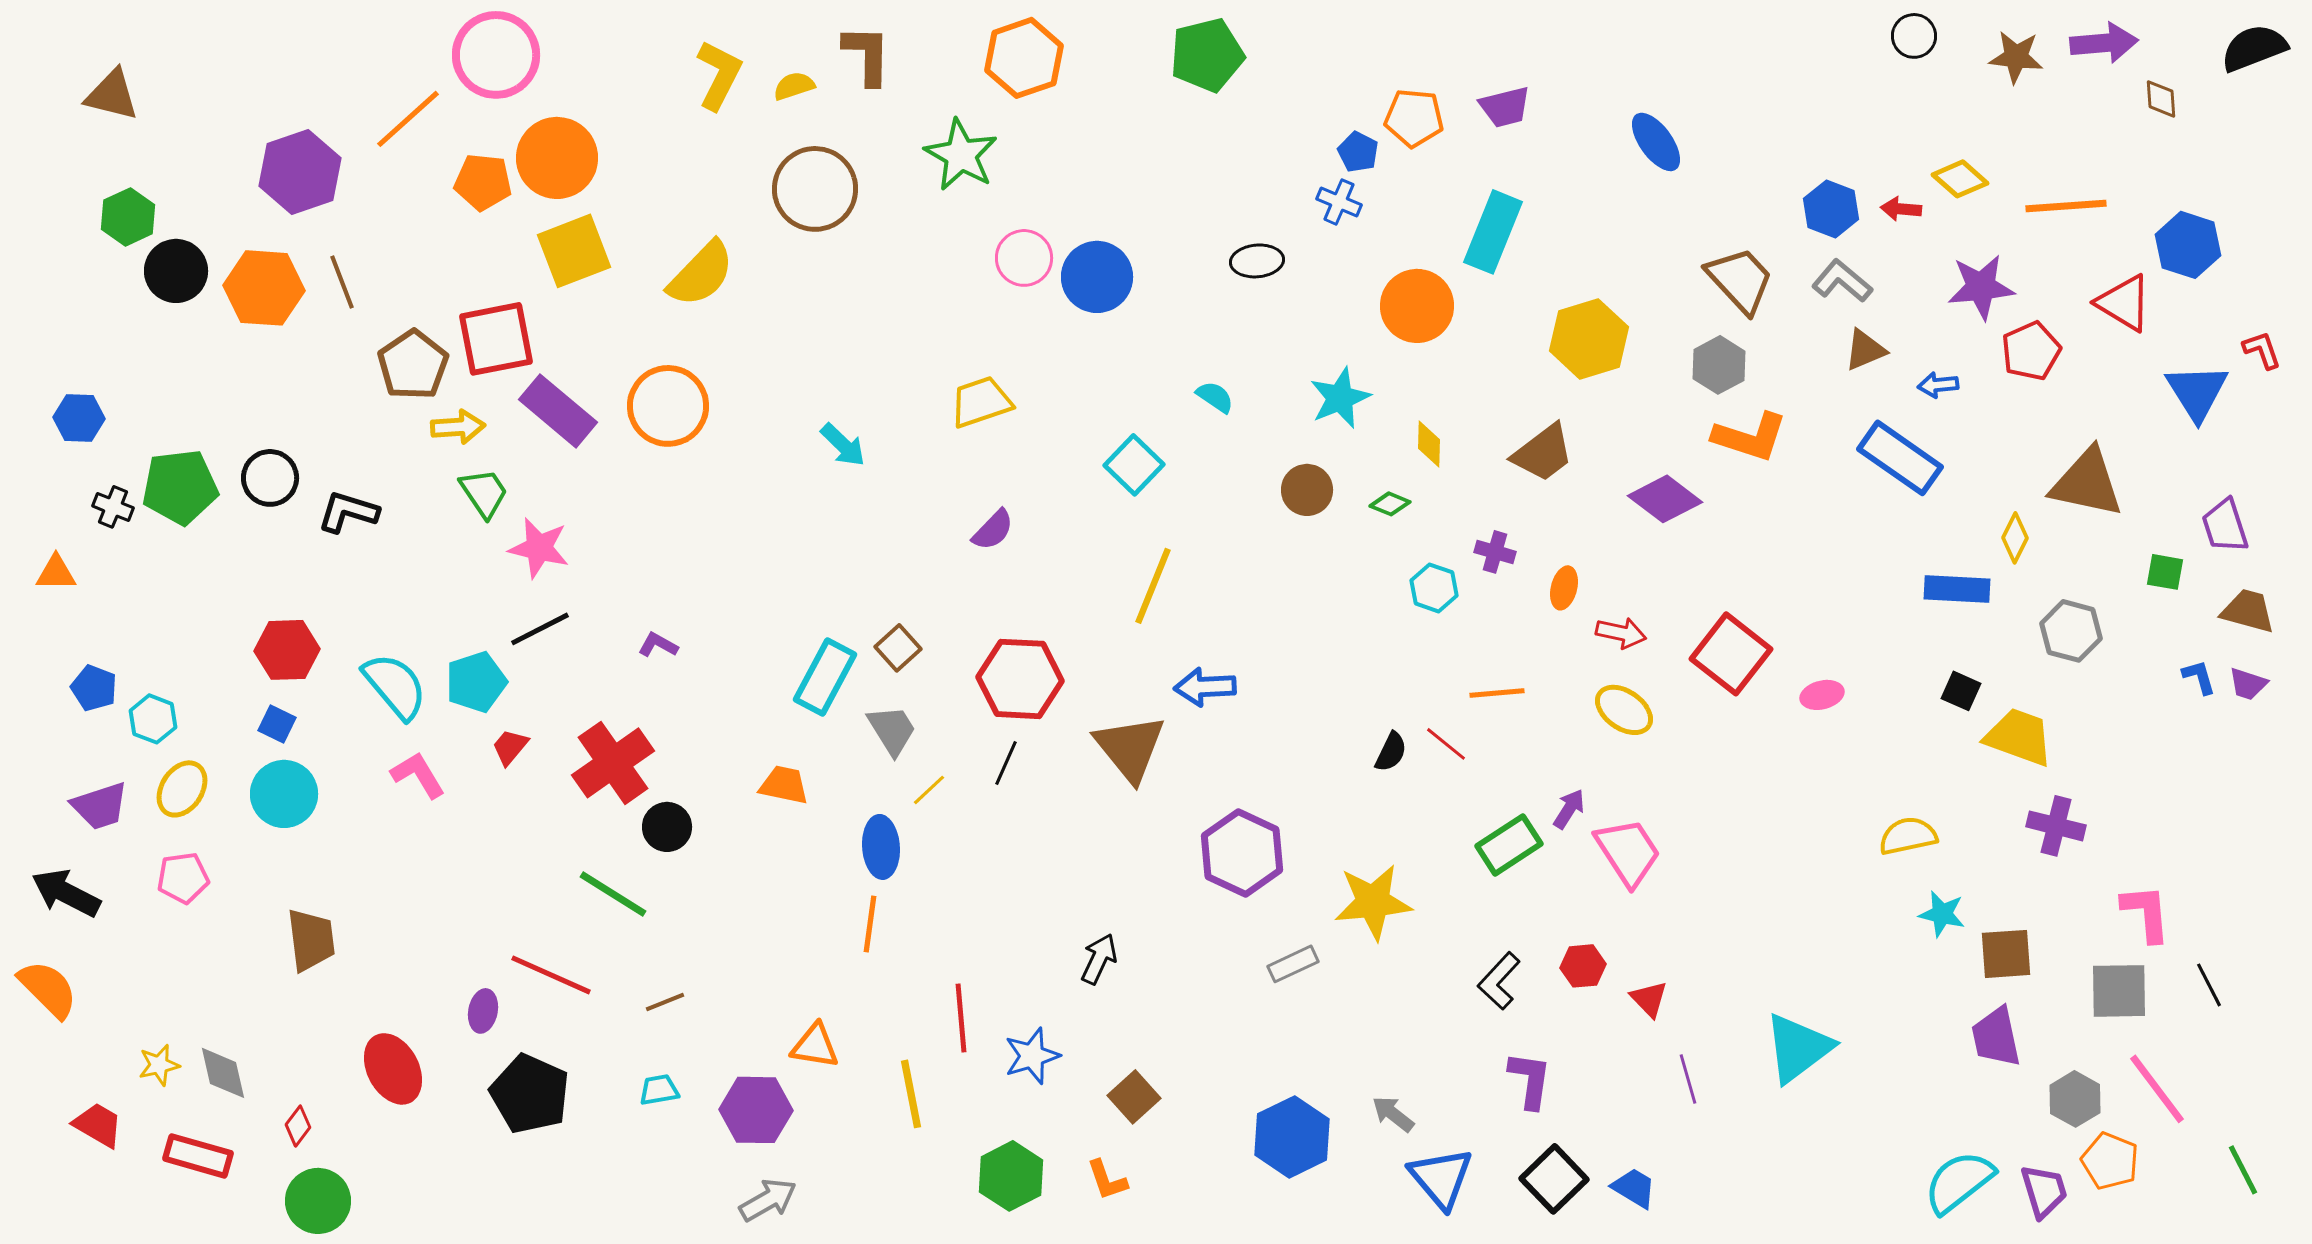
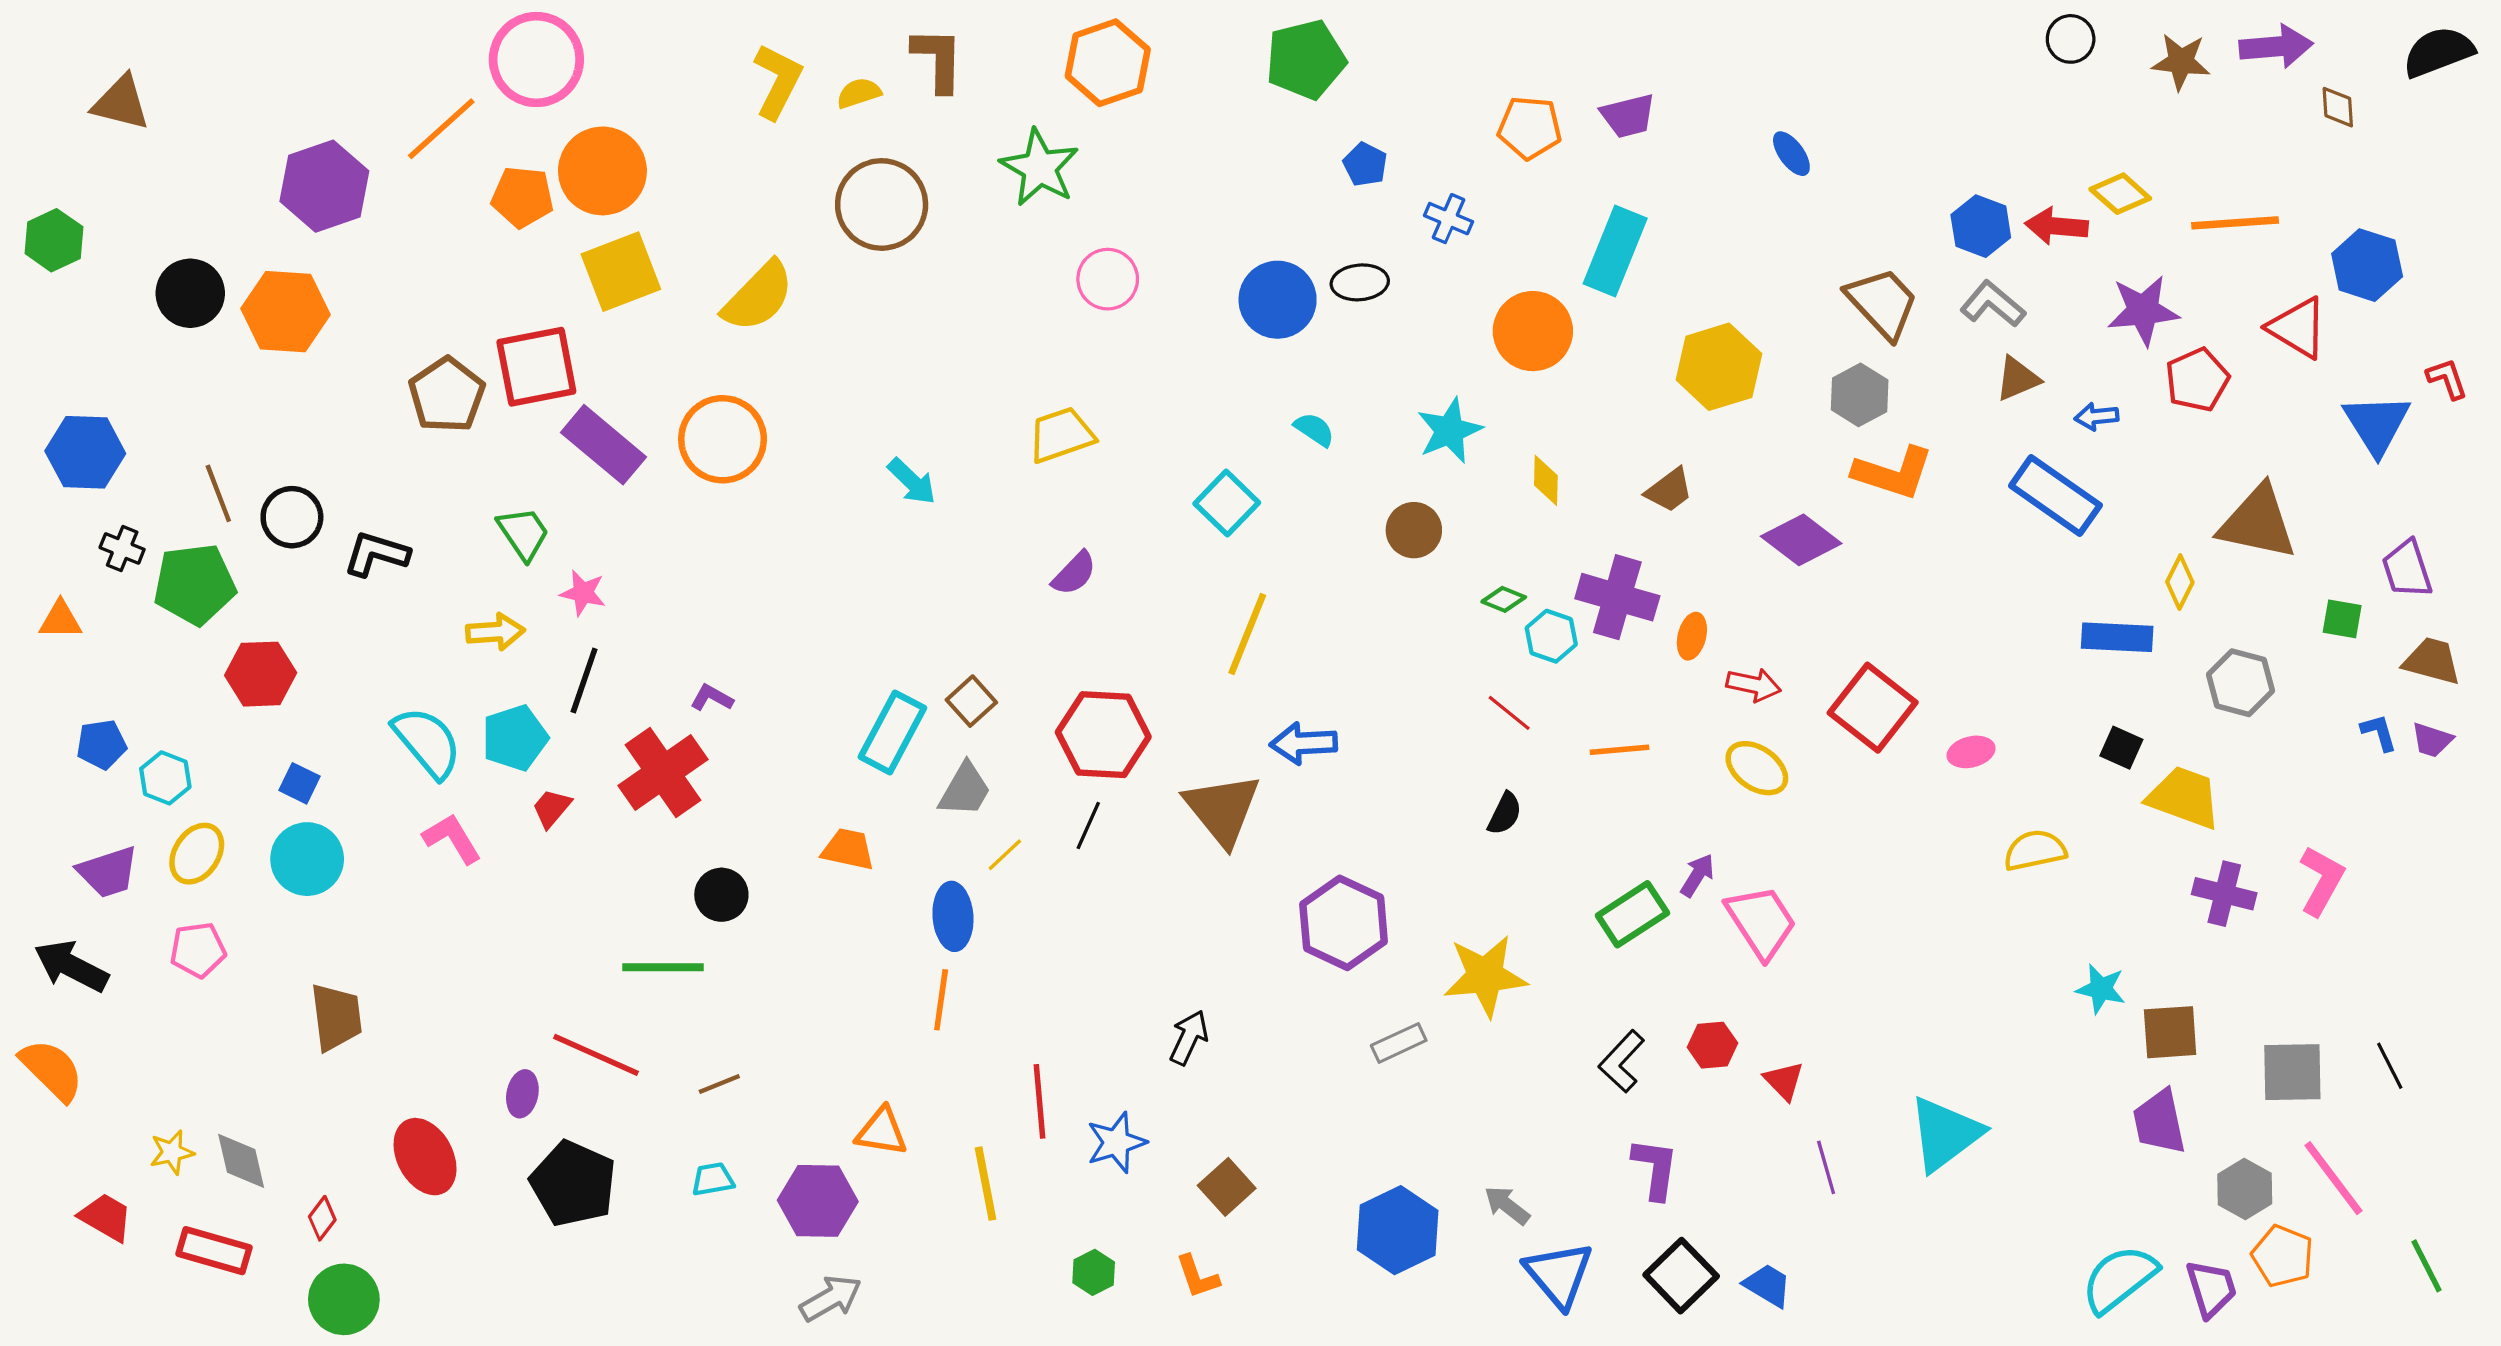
blue ellipse: (1656, 142) -> (1791, 154), size x0.7
blue pentagon: (1358, 152) -> (1365, 164), moved
red arrow: (1901, 209) -> (2057, 226), size x1.4
green hexagon: (128, 217) -> (54, 240), moved
blue circle: (1097, 277) -> (1278, 300), moved
brown line: (342, 282) -> (218, 493), moved
blue hexagon: (79, 418) -> (85, 452), size x1.4
yellow arrow: (458, 427) -> (495, 632), moved
brown trapezoid: (1543, 453) -> (1669, 490), size x0.7
green pentagon: (180, 487) -> (195, 584), moved
green diamond: (1390, 504) -> (1504, 599), moved
pink star: (539, 548) -> (583, 593), size x0.7
purple cross: (1495, 552) -> (1617, 597), size x1.8
black line: (540, 629) -> (584, 681), turned -44
red hexagon: (287, 650) -> (261, 674), moved
blue pentagon: (94, 688) -> (102, 744), turned -30
gray trapezoid: (892, 730) -> (965, 790), turned 62
red line: (1446, 744) -> (1509, 713), moved
red cross: (613, 763) -> (663, 772), moved
yellow semicircle: (1908, 836) -> (2035, 850), moved
green line: (613, 894) -> (663, 967), turned -32
pink L-shape: (2146, 913) -> (2322, 881), moved, turned 34
green hexagon: (1011, 1176) -> (1094, 1272), size x0.6

